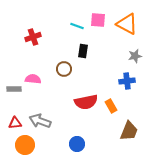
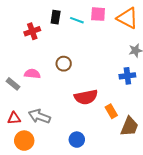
black rectangle: (83, 51) -> (56, 17), moved
gray rectangle: (14, 89) -> (13, 84), turned 40
orange rectangle: (111, 106) -> (111, 111), moved

